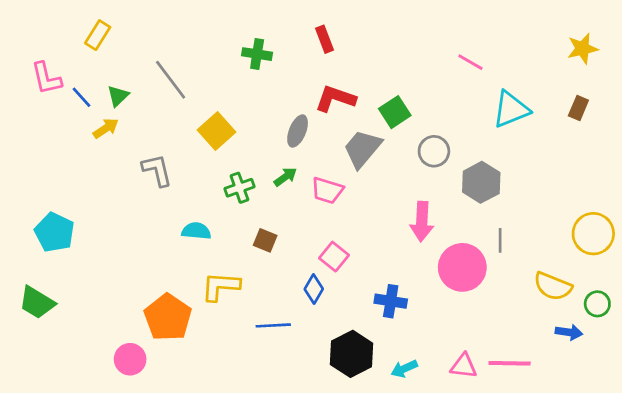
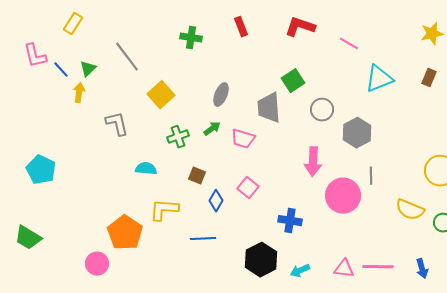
red L-shape: (335, 99) -> (300, 27), moved
yellow arrow: (106, 128) -> (79, 93), turned -48
gray trapezoid: (362, 149) -> (269, 108), turned -44
blue diamond: (314, 289) -> (216, 201), moved
green trapezoid: (37, 303) -> (28, 238), moved
blue arrow: (569, 332) -> (422, 269), moved, turned 66

